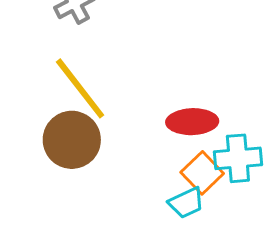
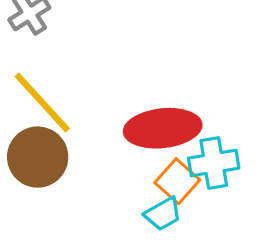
red ellipse: (192, 122) -> (163, 128), size x1.4

